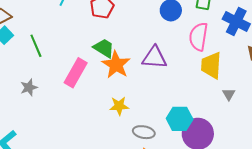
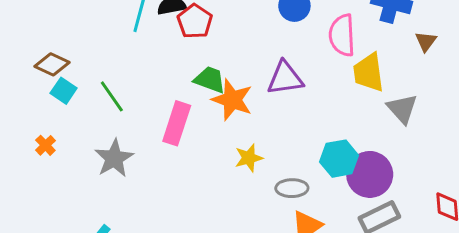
gray star: (29, 87) -> (114, 158), size x1.5
gray triangle: (229, 94) -> (402, 109), size x1.6

